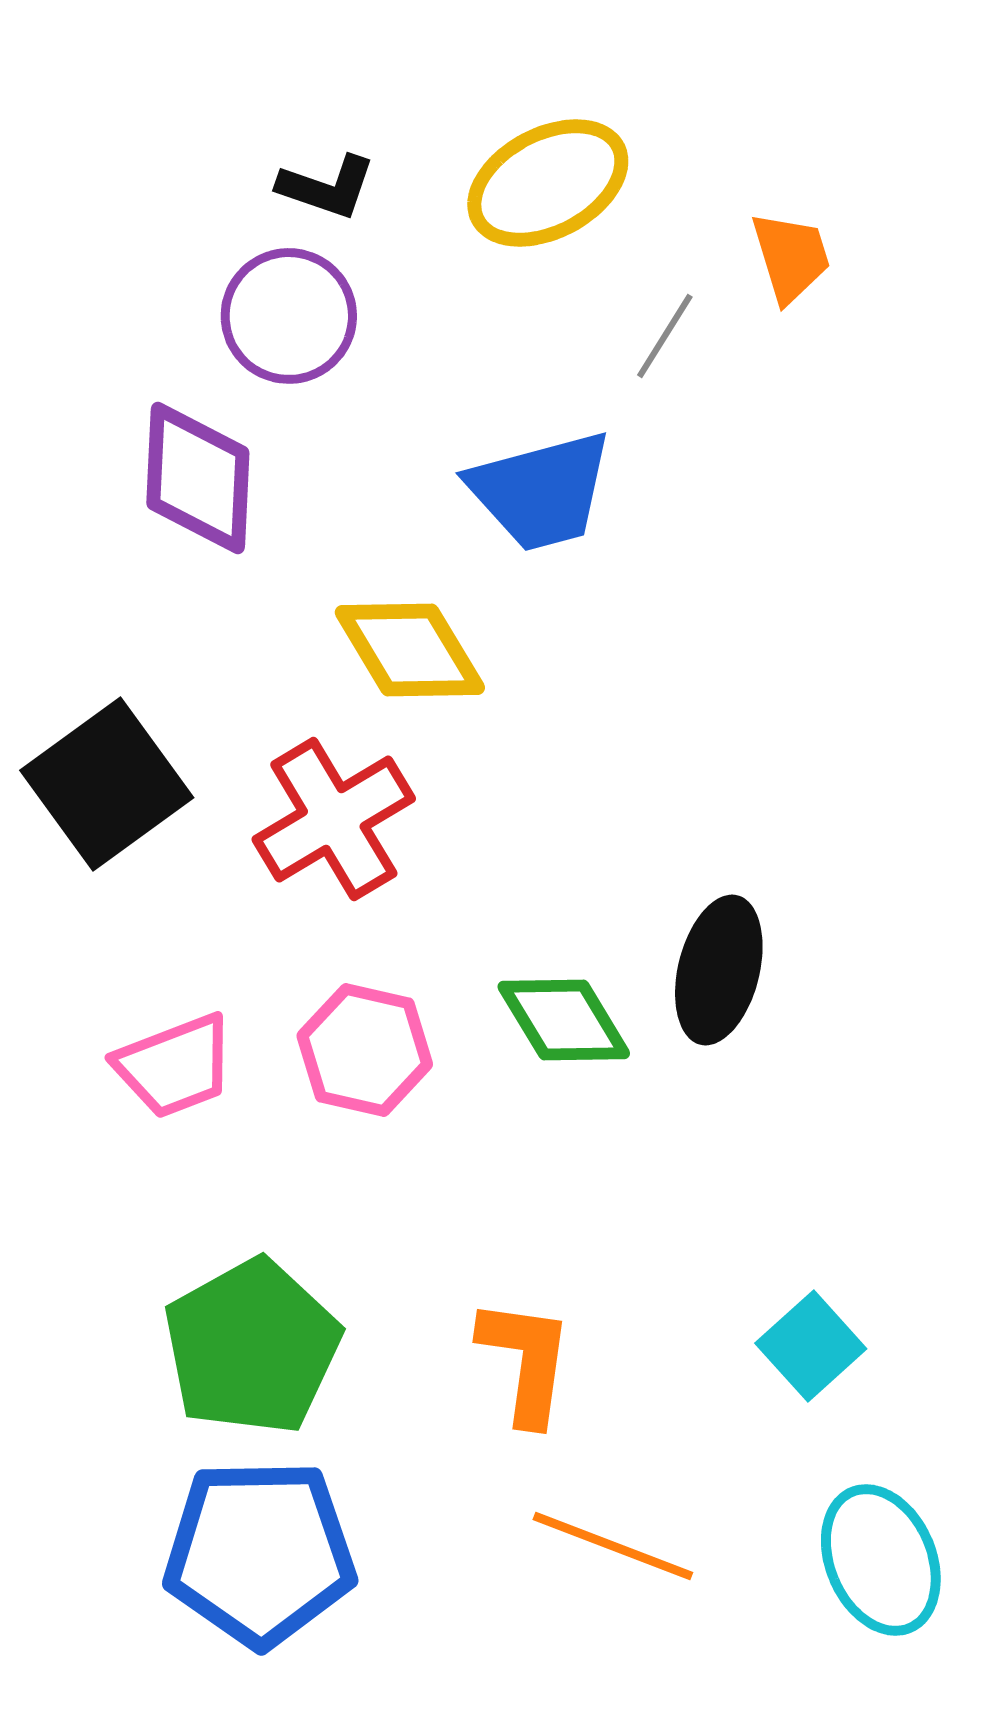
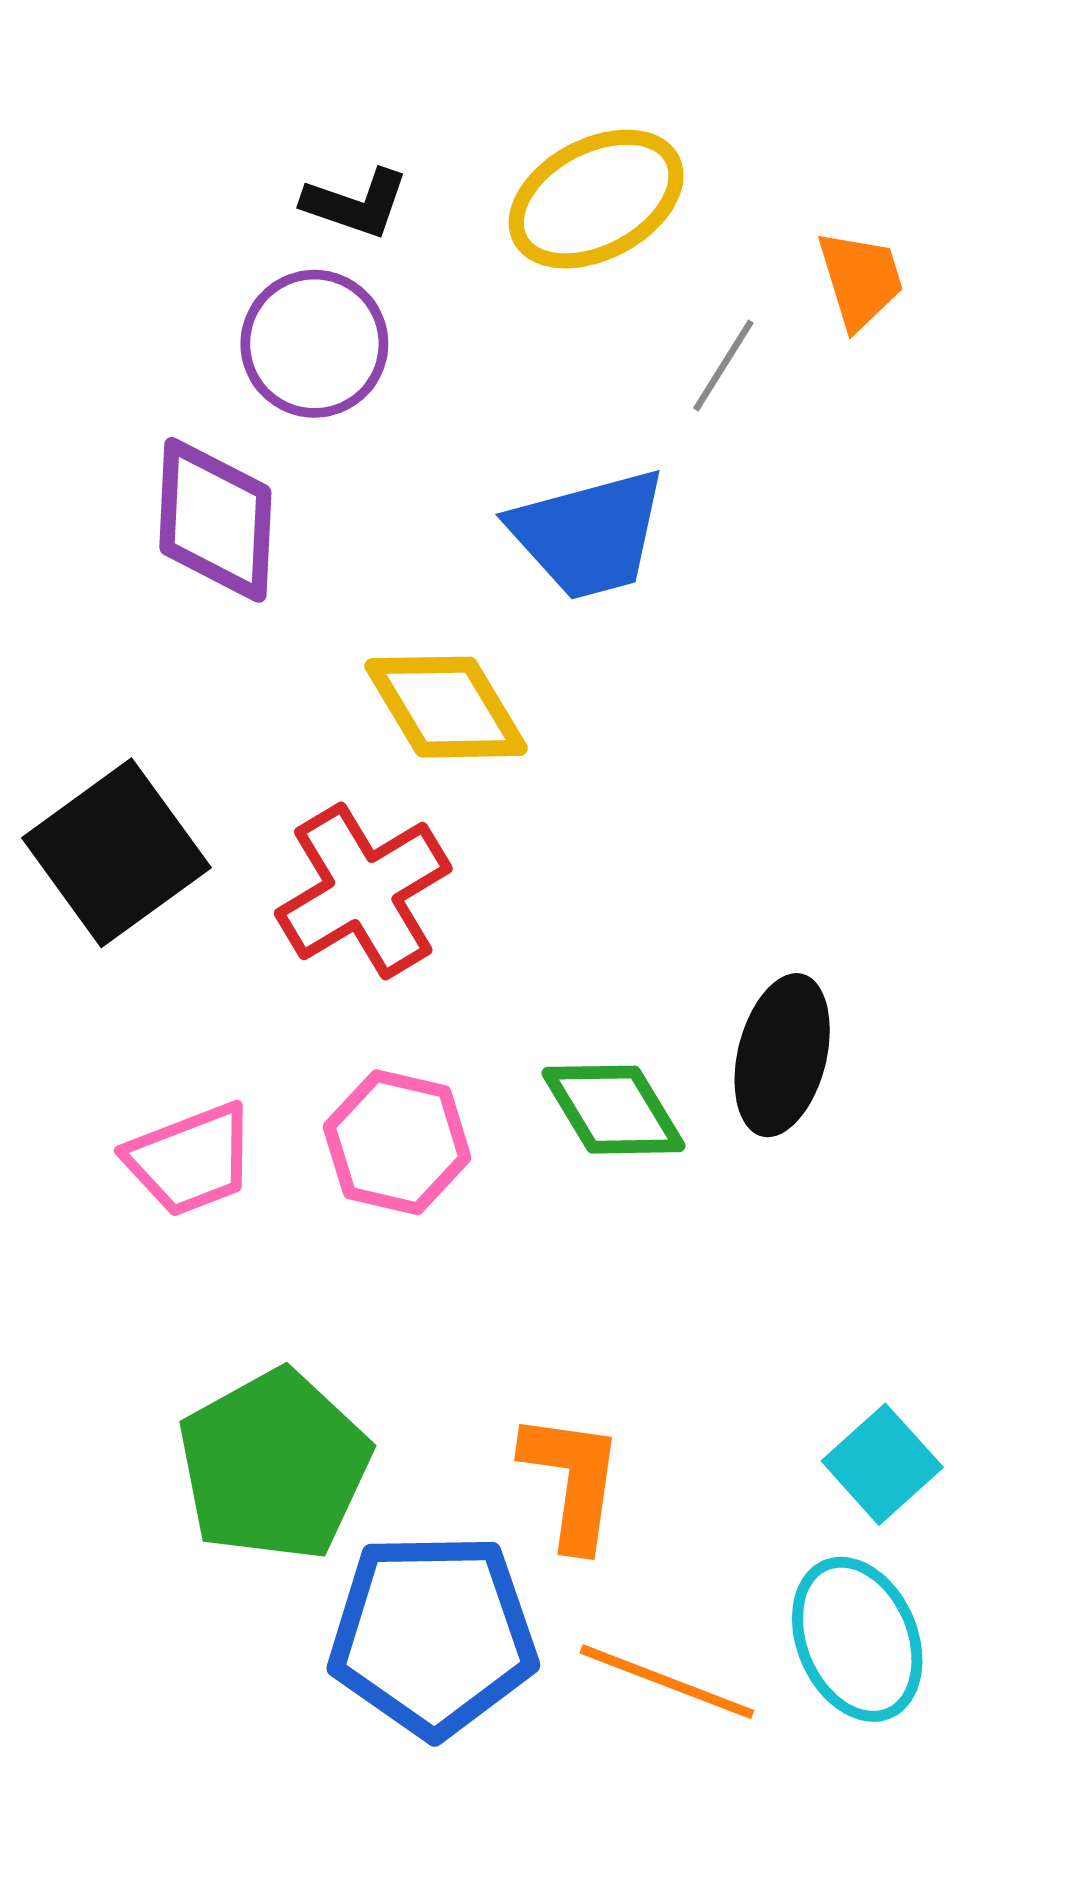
blue pentagon: (260, 1553) -> (433, 1635), moved
cyan ellipse: (881, 1560) -> (857, 1639), moved

